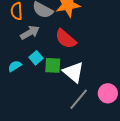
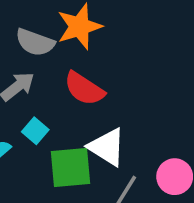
green square: (53, 65) -> (70, 168), moved, size x1.4

